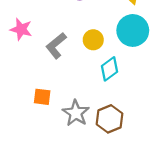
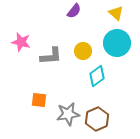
gray L-shape: (56, 46) -> (51, 56), turned -145
gray star: (76, 113) -> (68, 114), turned 30

